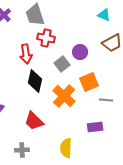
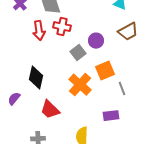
red arrow: (26, 54) -> (39, 31), moved
black diamond: (35, 81) -> (36, 78), moved
gray line: (106, 100) -> (122, 89), turned 64

